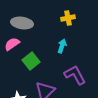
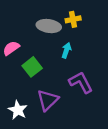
gray ellipse: (22, 23) -> (49, 26), moved

